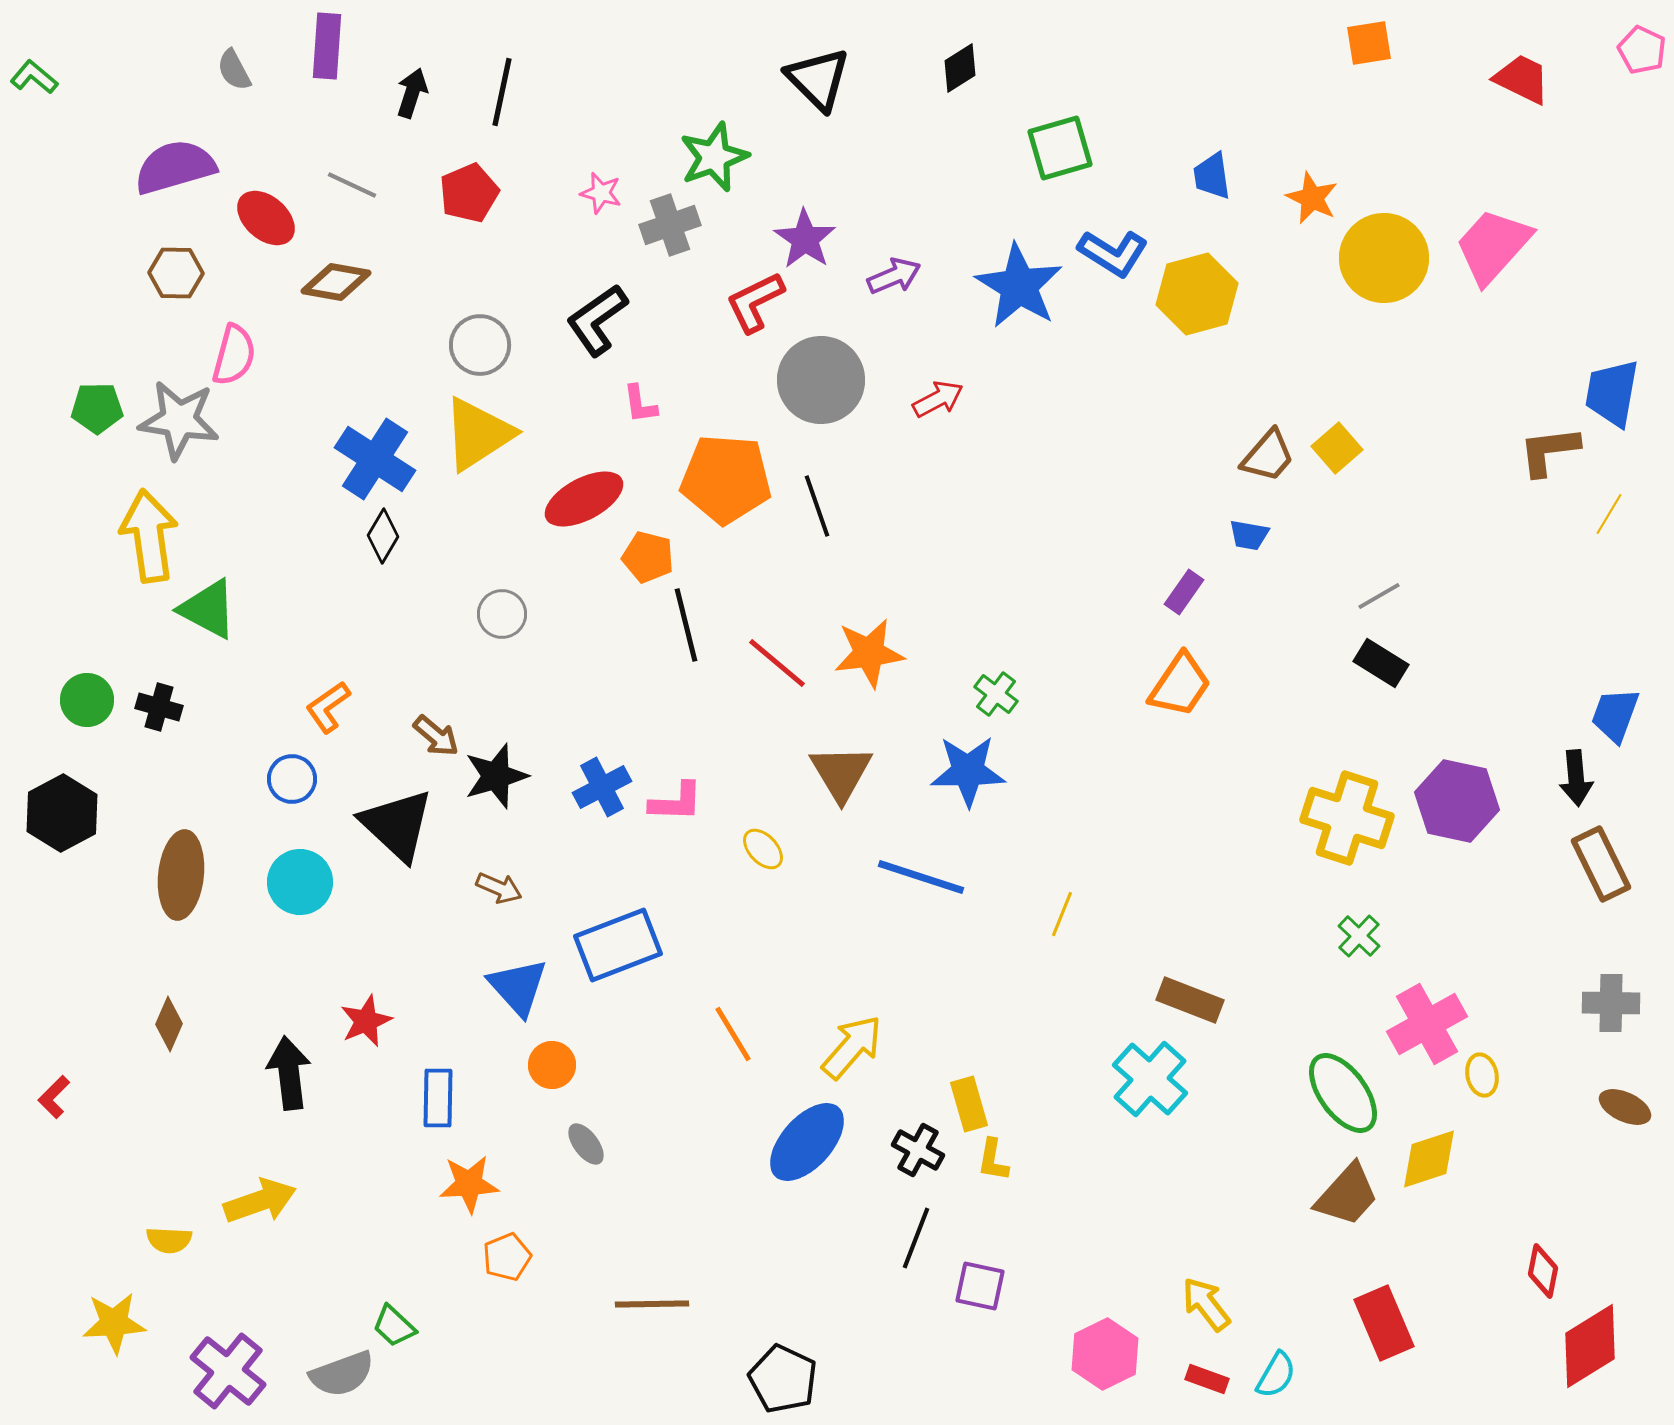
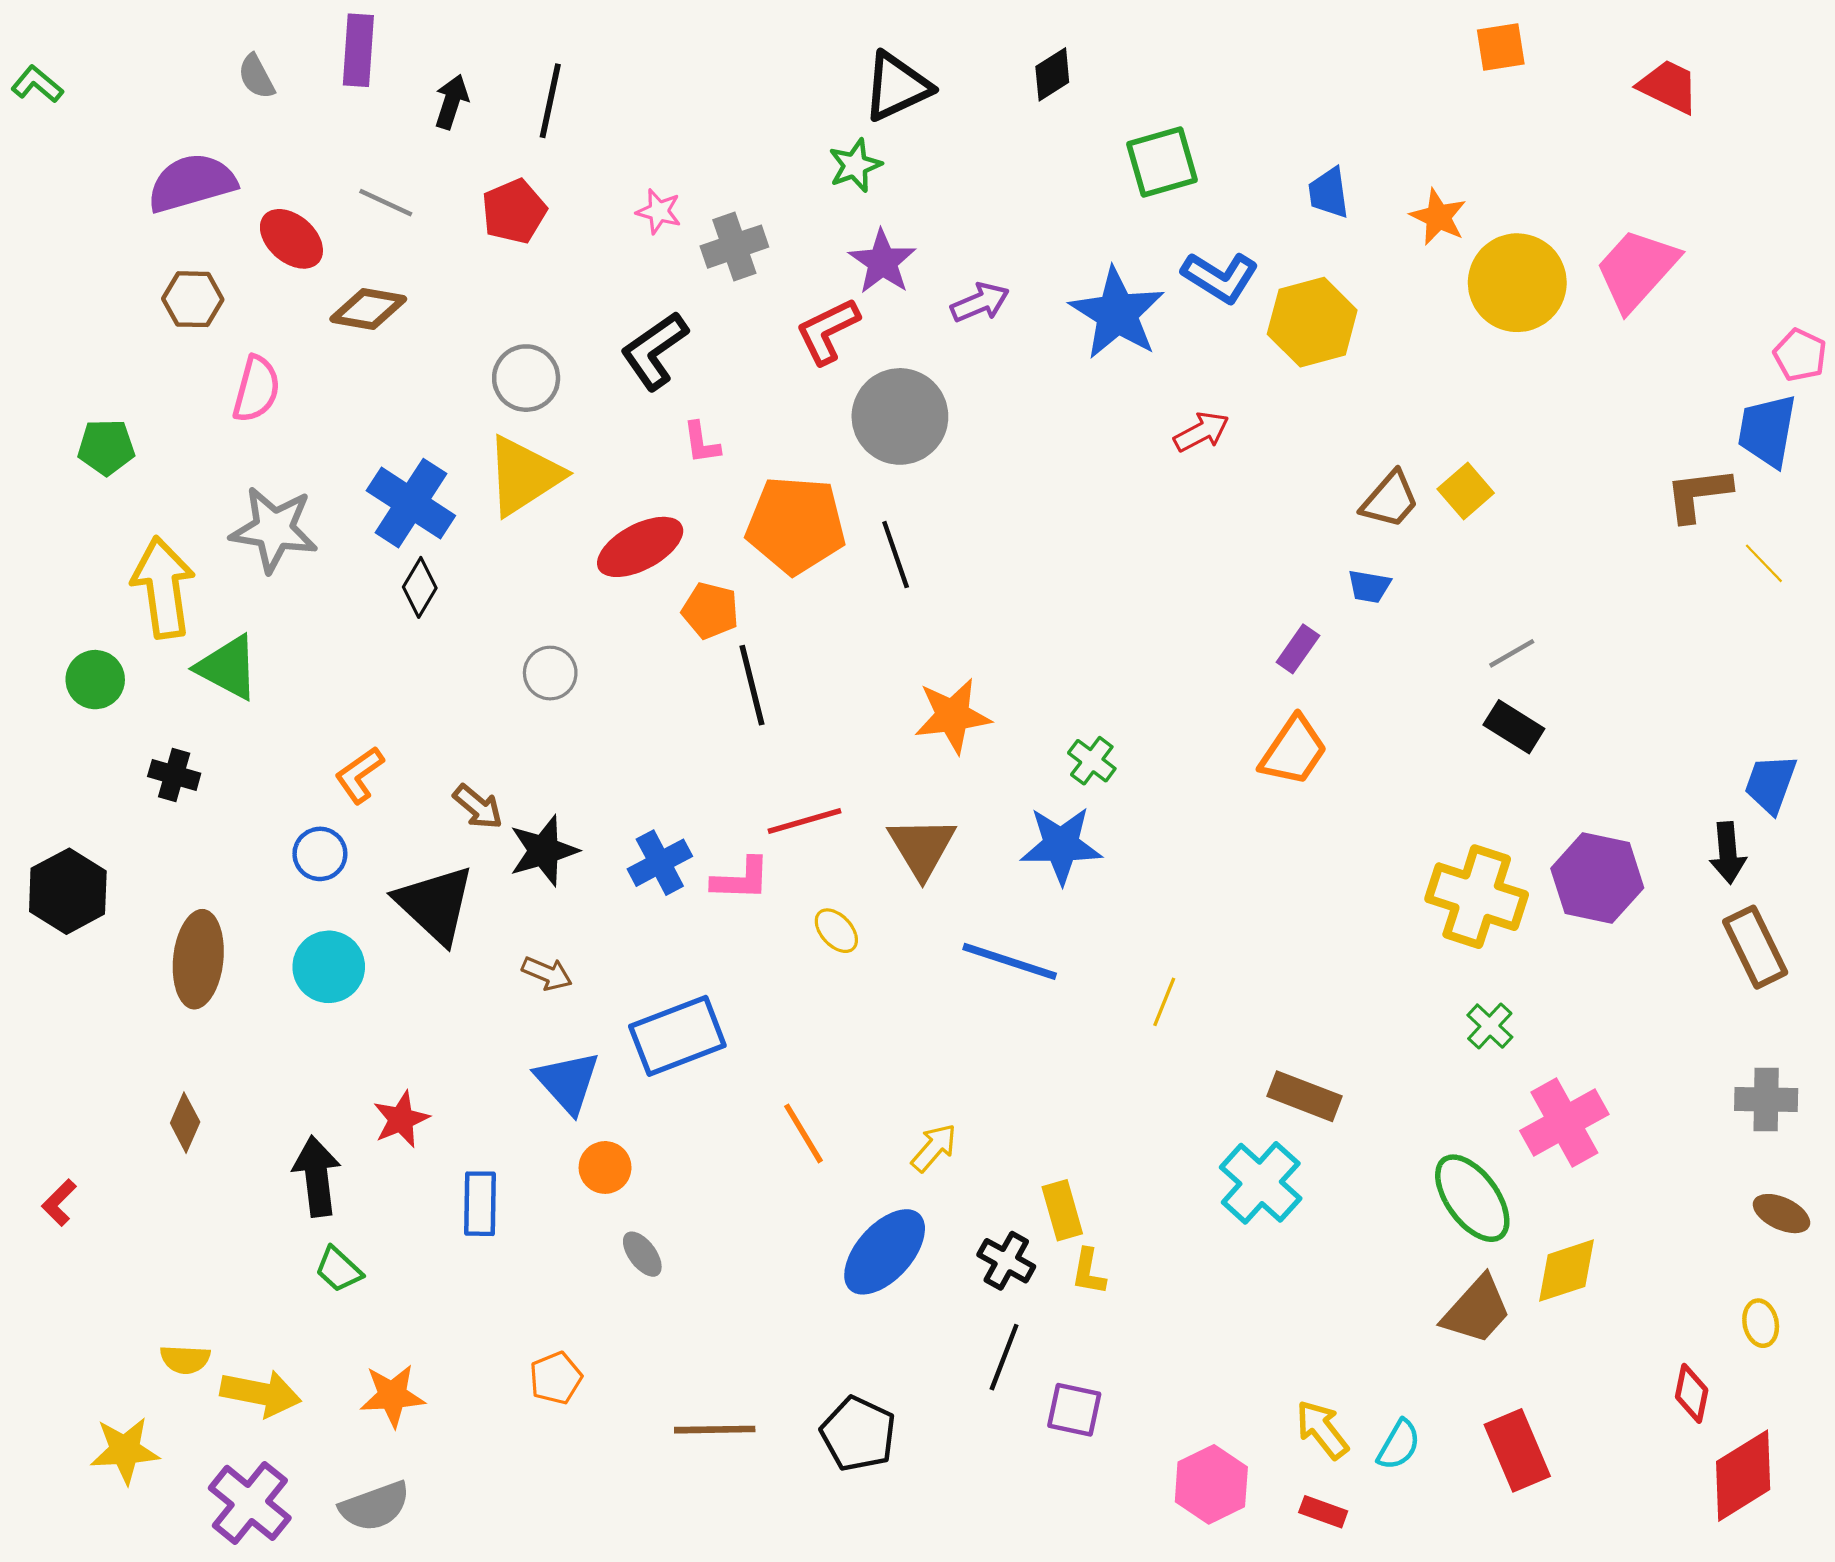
pink pentagon: (1642, 50) -> (1800, 355), moved
black triangle: (818, 79) -> (897, 86), turned 50
green star: (714, 157) -> (855, 165), moved, size x0.7
red arrow: (938, 399) -> (1201, 432), moved
gray star: (179, 420) -> (274, 529), moved
yellow line: (1609, 514) -> (1764, 563), turned -75
red line: (777, 663) -> (805, 821), moved, turned -56
green circle: (87, 700) -> (95, 680), moved
yellow arrow: (852, 1047) -> (934, 1148), size x0.7
yellow ellipse: (1482, 1075) -> (1761, 1323), moved
orange star: (469, 1184) -> (392, 1396), moved
yellow arrow: (260, 1201) -> (261, 1393), moved, turned 30
green trapezoid: (394, 1326) -> (339, 1269), moved
cyan semicircle: (1276, 1375) -> (1399, 1445), moved
black pentagon: (783, 1379) -> (858, 1434), moved

